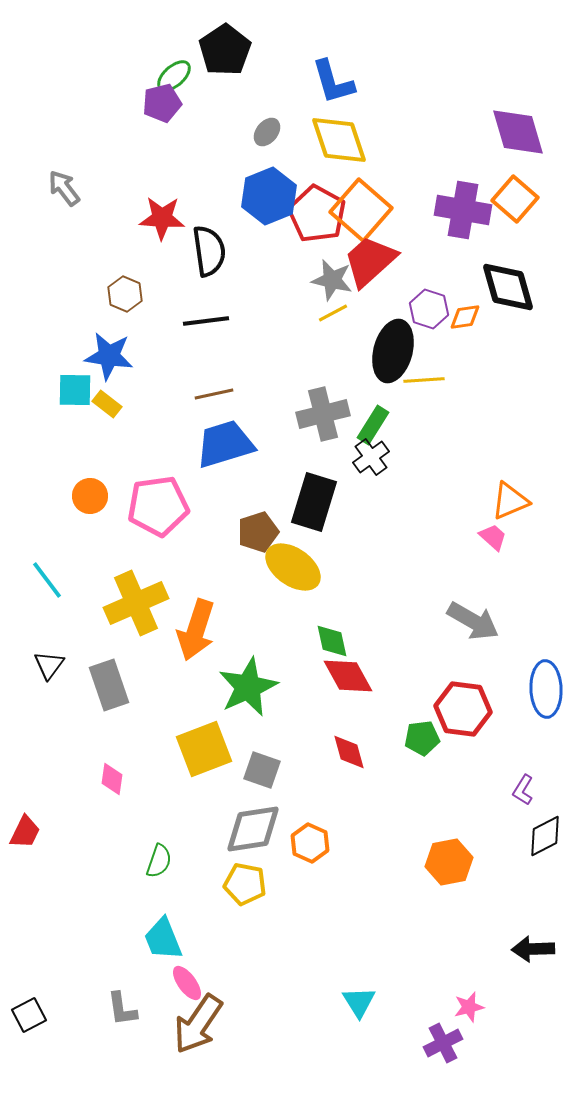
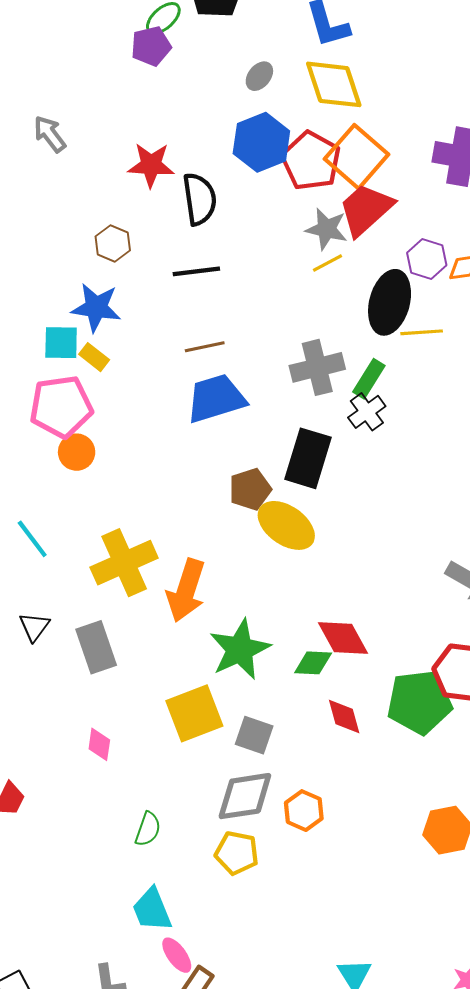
pink pentagon: (158, 506) -> (61, 407), moved
green diamond: (332, 641) -> (313, 663), moved, turned -75
green pentagon: (422, 738) -> (419, 702), size x1.8

